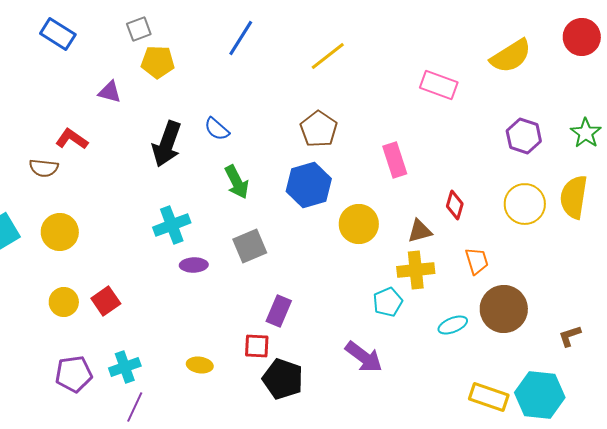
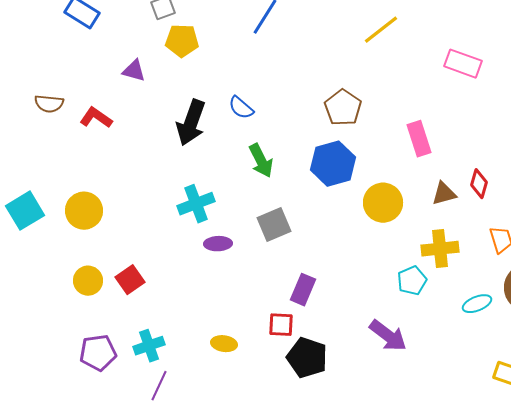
yellow line: (328, 56) -> (381, 30), moved
brown semicircle: (44, 168) -> (49, 104), moved
brown triangle: (420, 231) -> (444, 194), moved

